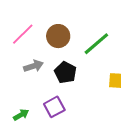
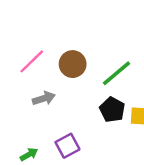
black pentagon: (65, 72) -> (112, 110), moved

